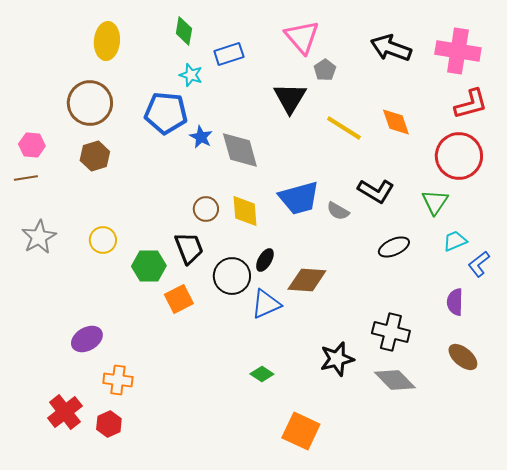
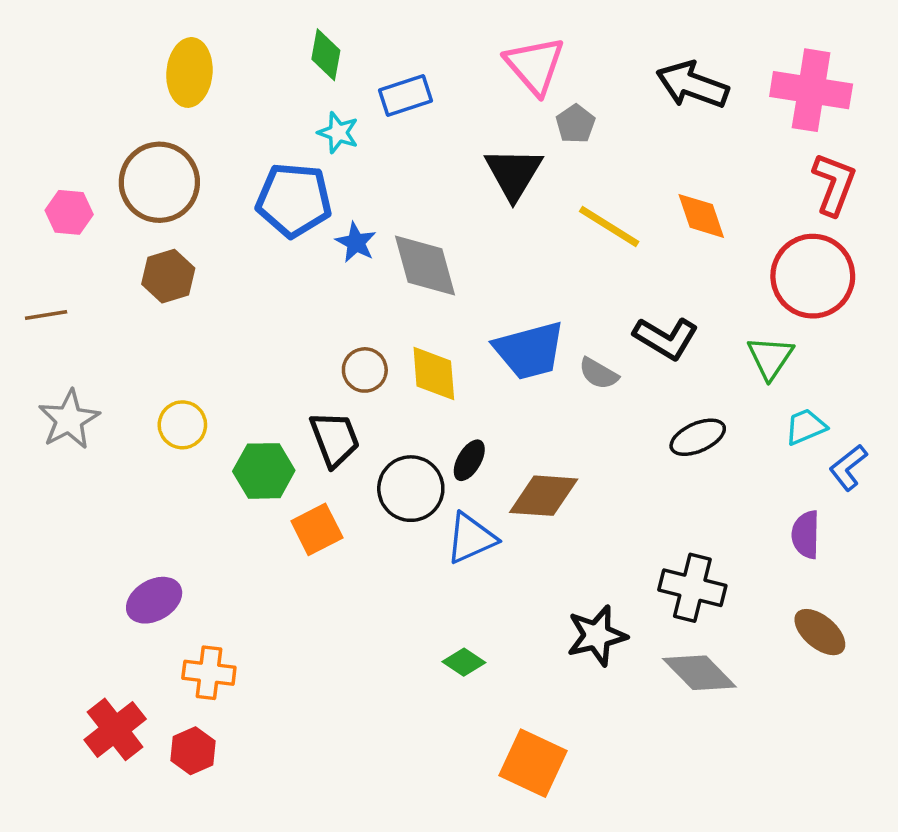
red L-shape: (471, 104) -> (834, 184), turned -54
pink hexagon: (32, 145) -> (69, 212), moved

